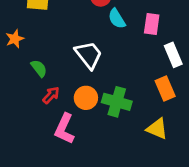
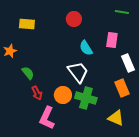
cyan semicircle: (117, 19) -> (86, 48), moved
white trapezoid: (89, 55) -> (78, 72), moved
red arrow: (51, 95) -> (37, 93), turned 112

